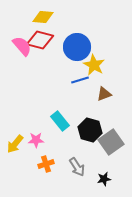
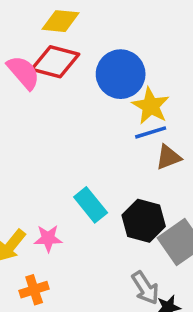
blue line: (80, 80) -> (151, 132), moved
orange cross: (46, 164) -> (34, 290), moved
gray arrow: (77, 167) -> (145, 288), moved

